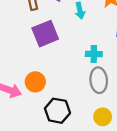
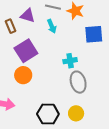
orange circle: (35, 82) -> (23, 75), moved
yellow circle: (103, 117) -> (76, 113), moved

